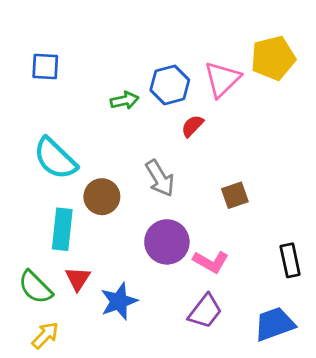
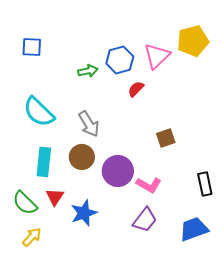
gray arrow: (160, 178) -> (89, 124), moved
brown circle: (102, 197) -> (82, 157), moved

